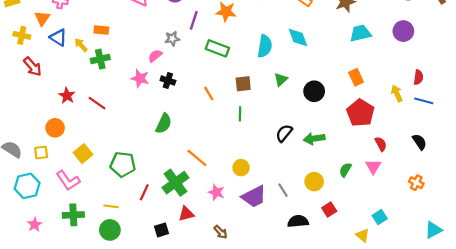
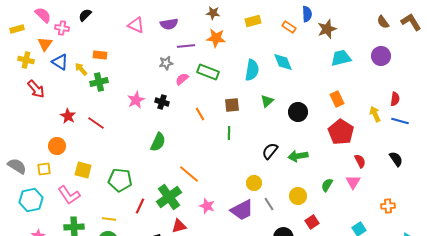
purple line: (194, 20) -> (186, 46), turned 66
pink semicircle: (155, 56) -> (182, 79), moved
pink star: (140, 78) -> (136, 100), turned 30
yellow square: (83, 154) -> (83, 170), turned -36
yellow circle: (241, 168) -> (254, 183), moved
orange cross: (416, 183) -> (388, 206), moved, turned -32

